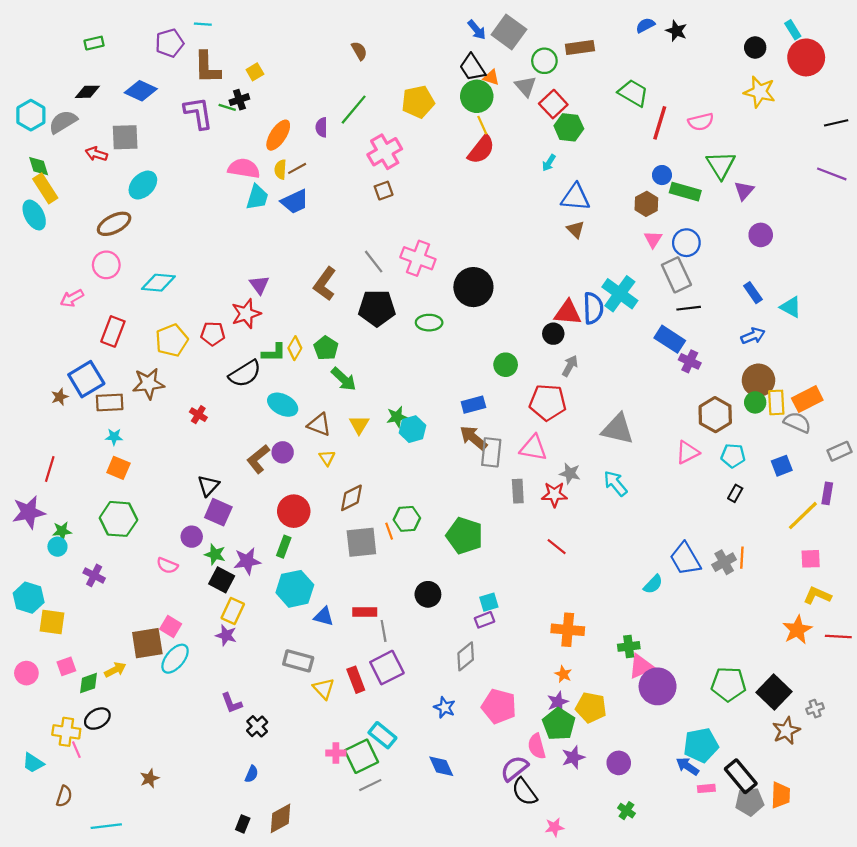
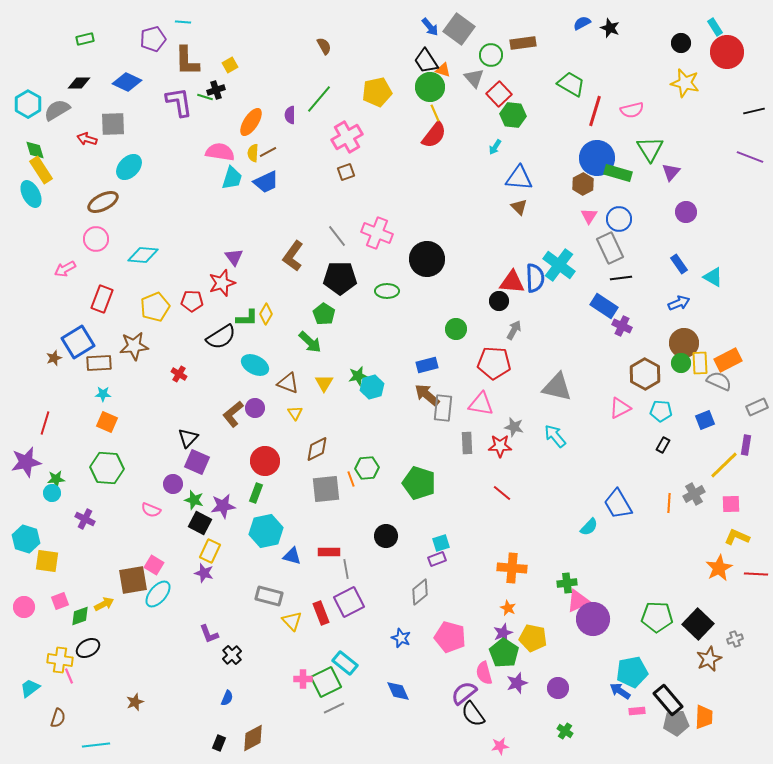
blue circle: (662, 175) -> (597, 158), size x2.0
green pentagon: (326, 348) -> (324, 314), moved
gray cross: (724, 562) -> (694, 494), moved
cyan trapezoid: (33, 763) -> (30, 688), turned 110

